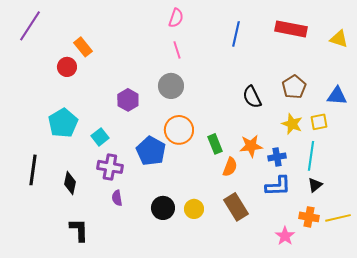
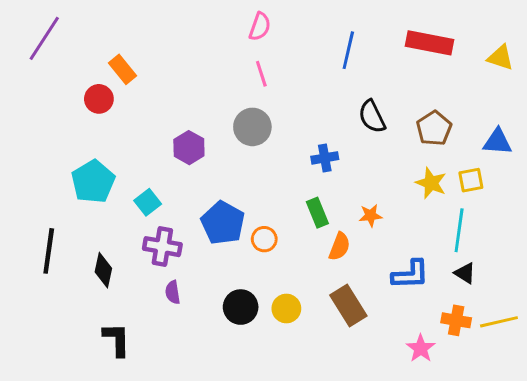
black semicircle: (252, 97) -> (372, 117), moved
orange circle: (179, 130) -> (264, 239), moved, size x0.6
orange star: (251, 146) -> (371, 216), size x0.7
blue cross: (277, 157) -> (325, 158), moved
black triangle: (315, 185) -> (465, 273), turned -49

